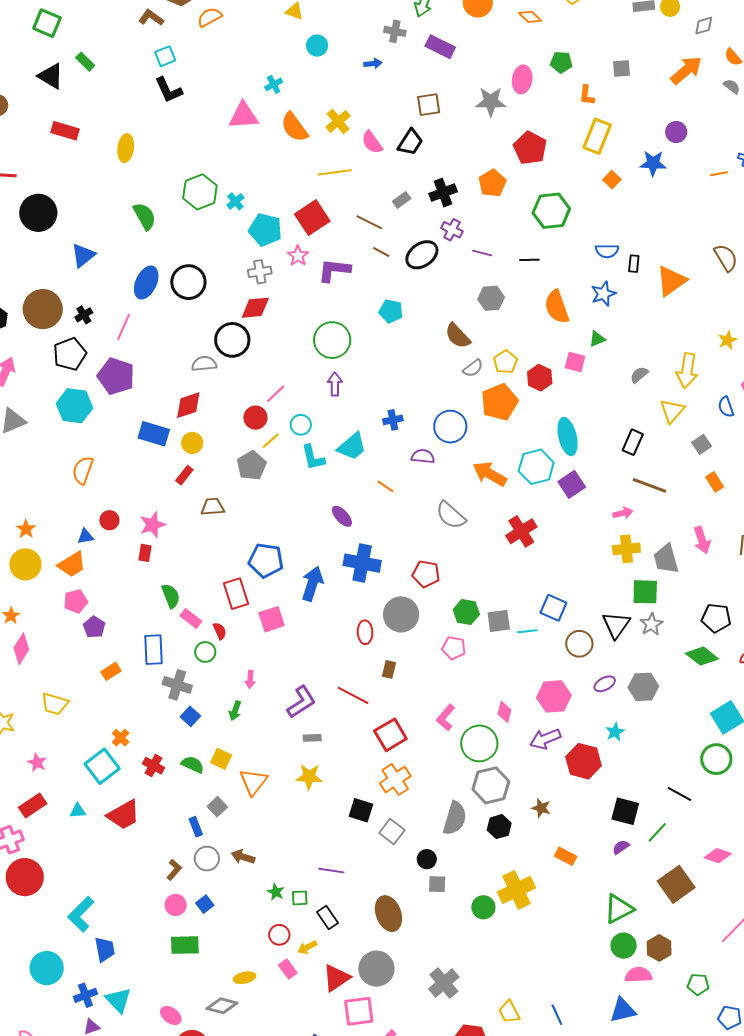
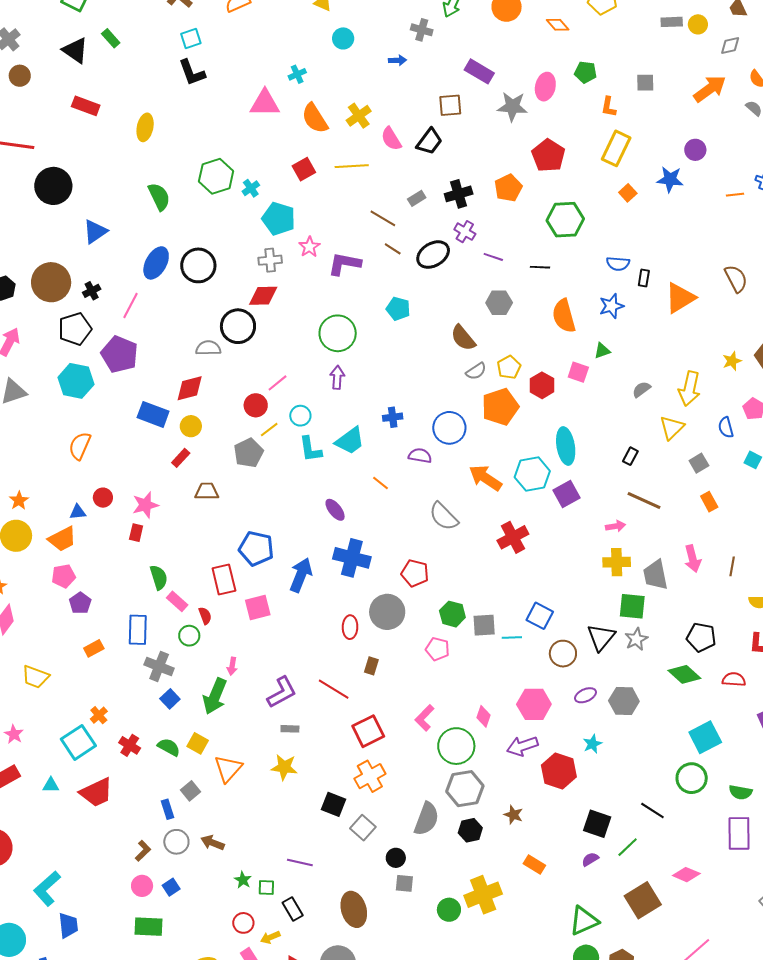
purple rectangle: (440, 47) -> (479, 71), moved
red square: (312, 218) -> (304, 169), moved, size x0.7
black rectangle: (633, 442) -> (630, 456), size x0.7
green arrow: (235, 711) -> (215, 696), size x1.8

